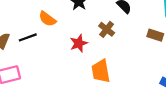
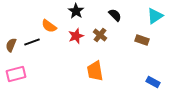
red star: (79, 43) -> (76, 36), moved

